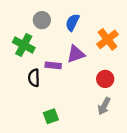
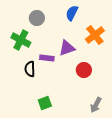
blue semicircle: (72, 22) -> (72, 13), moved
red circle: (105, 79) -> (84, 70), moved
gray arrow: (104, 106) -> (96, 105), moved

